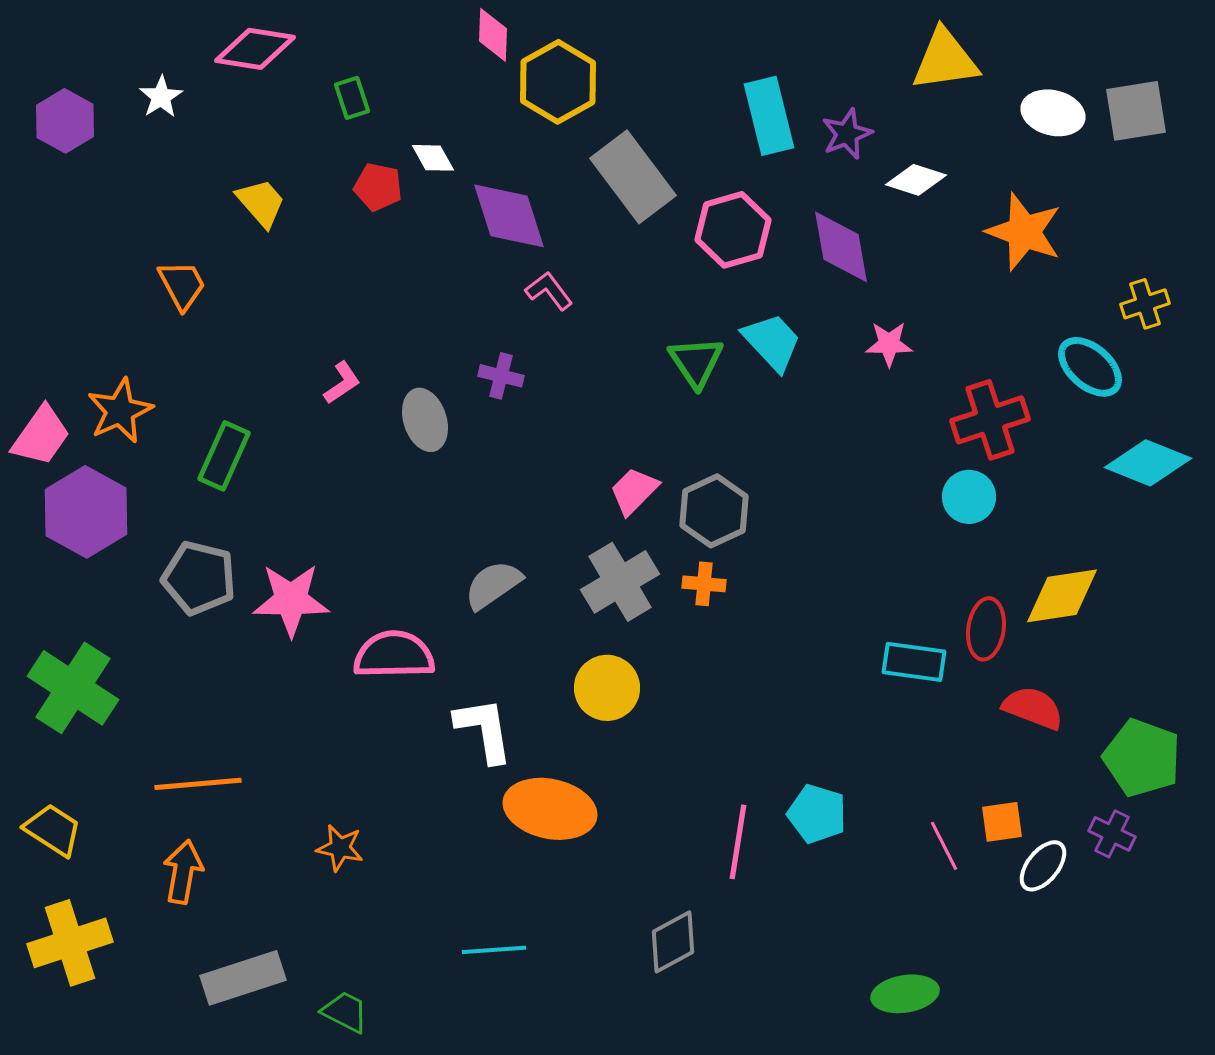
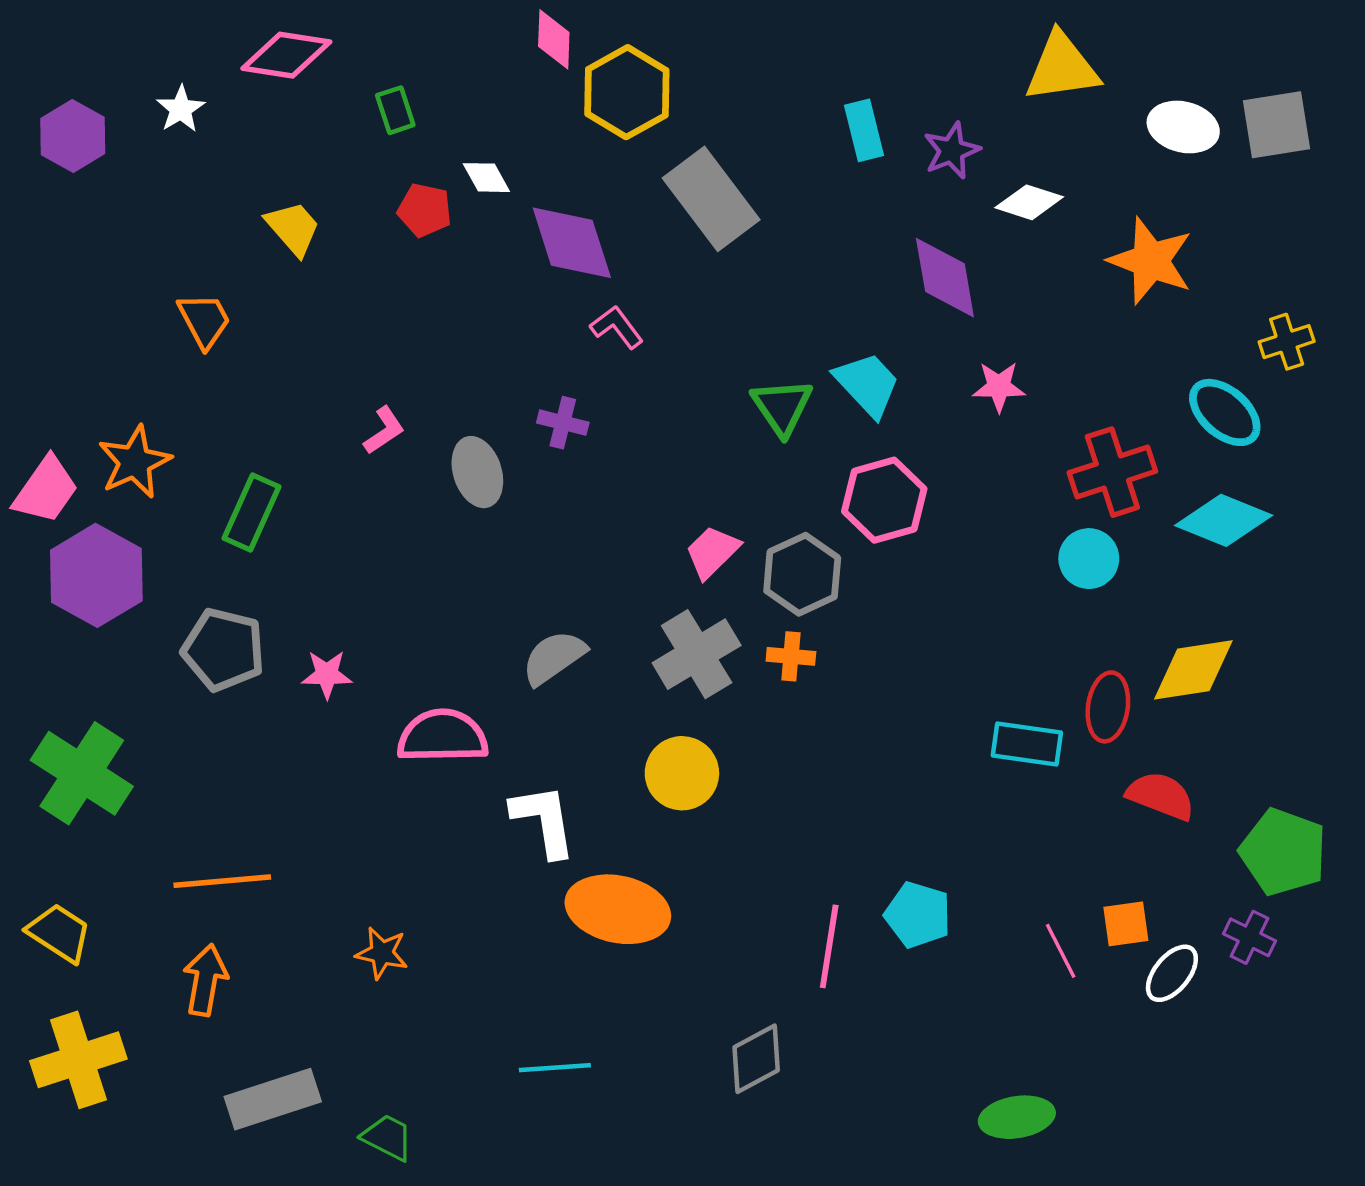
cyan rectangle: (769, 116) -> (864, 130), size x0.7
pink hexagon: (733, 230) -> (884, 500), moved
cyan diamond: (1148, 463) -> (1224, 520), moved
pink star: (291, 600) -> (327, 674), size x0.6

